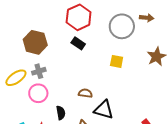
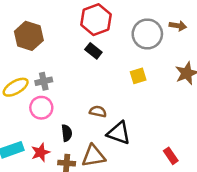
brown hexagon: (35, 42) -> (29, 36), moved
yellow square: (117, 61) -> (138, 76), turned -32

